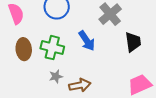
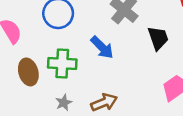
gray star: (56, 76) -> (64, 103), moved

